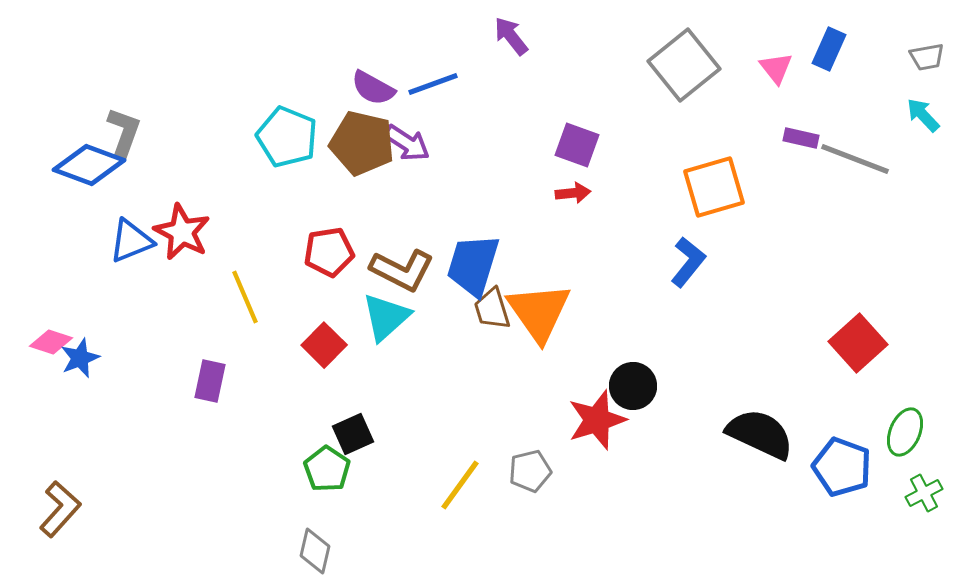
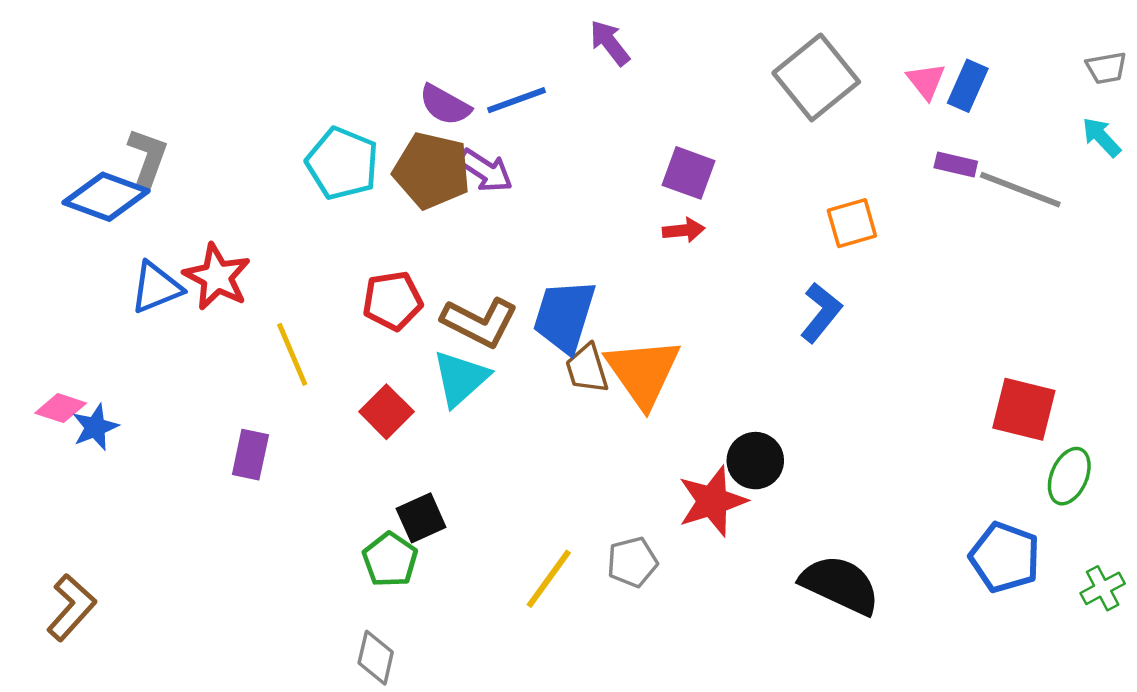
blue rectangle: (829, 49) -> (968, 86), moved
orange square: (714, 187) -> (852, 223), size x0.7
red square: (858, 343) -> (1024, 409), turned -34
green ellipse: (905, 432) -> (1069, 476), moved
black semicircle: (760, 434) -> (840, 585), moved

